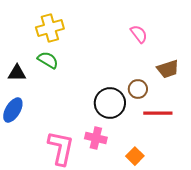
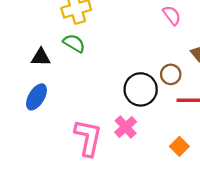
pink cross: (96, 138) -> (126, 127), turned 35
orange square: (135, 156) -> (179, 146), moved

